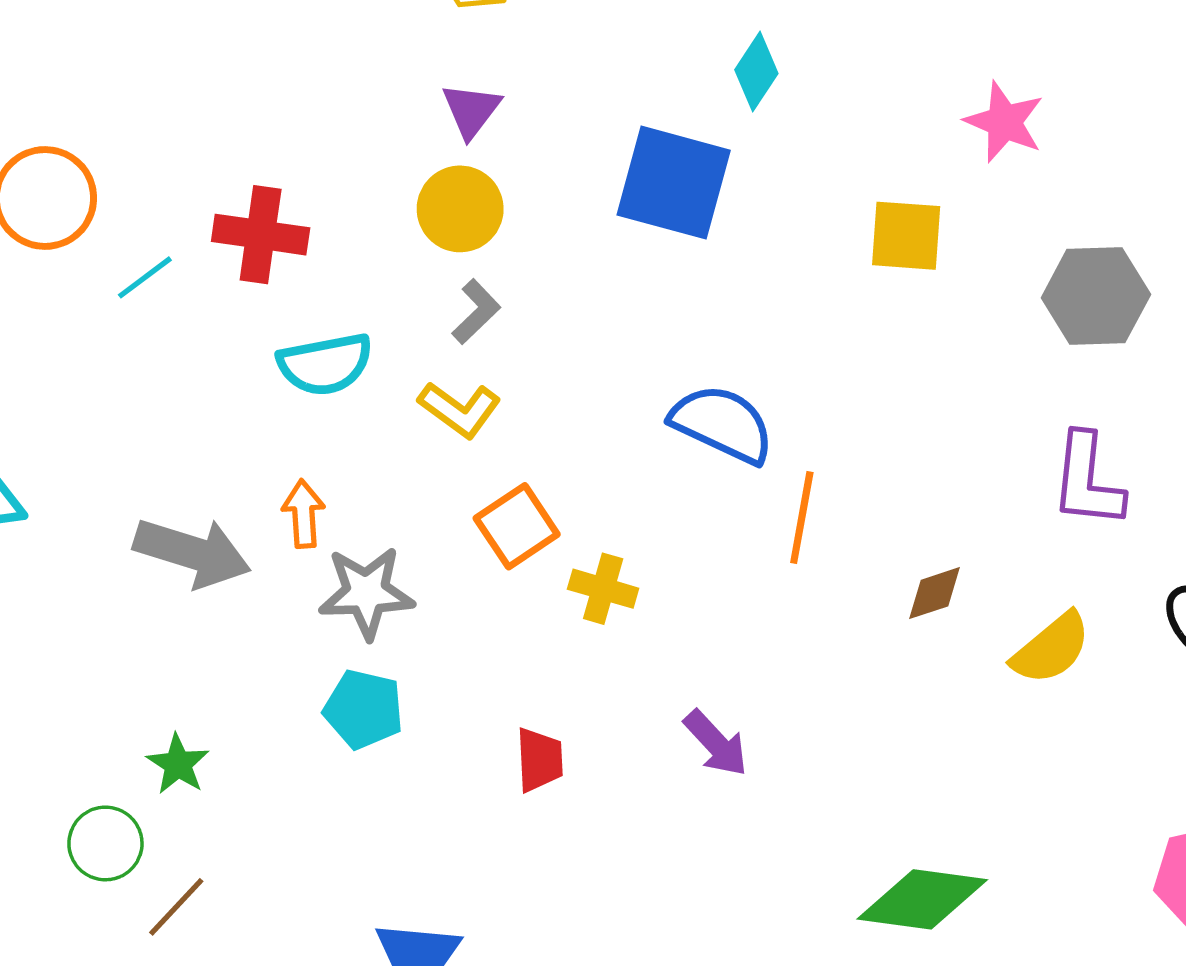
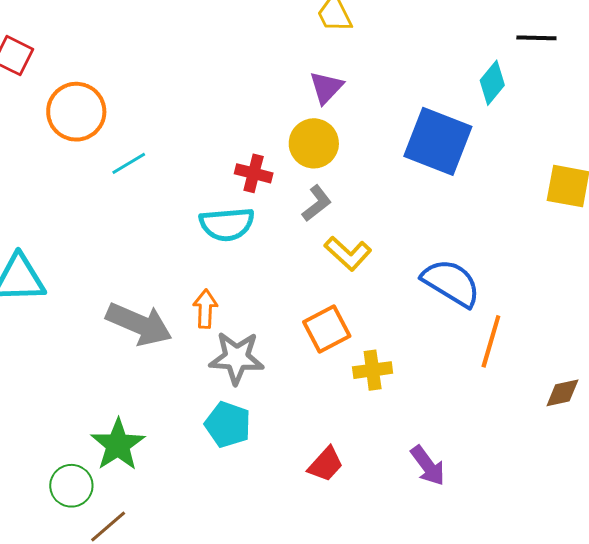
red cross: (261, 235) -> (254, 173), moved, size x0.7
yellow L-shape: (460, 409) -> (348, 253), moved
yellow cross: (603, 589) -> (373, 370), turned -30
red trapezoid: (539, 760) -> (326, 464), turned 39
green star: (178, 764) -> (118, 445), size x1.5

